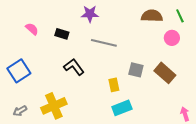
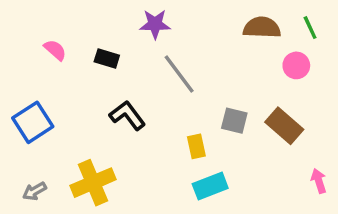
gray line: (104, 43) -> (179, 74), turned 40
pink arrow: (185, 114) -> (319, 181), moved

